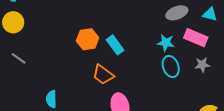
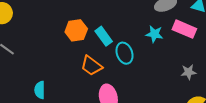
gray star: (202, 65) -> (189, 72), moved
cyan ellipse: (171, 67) -> (124, 53), moved

